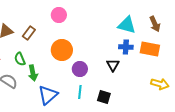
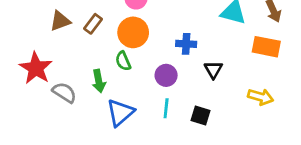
blue cross: (126, 47) -> (186, 44), moved
orange circle: (62, 50) -> (133, 32), moved
green semicircle: (20, 59) -> (123, 61), moved
yellow arrow: (160, 84) -> (261, 97), moved

